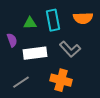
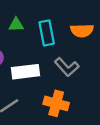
green triangle: (30, 23) -> (16, 25), moved

